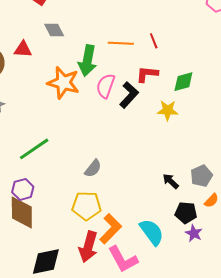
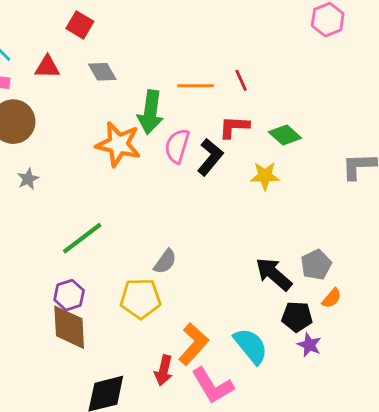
red triangle: (23, 49) -> (47, 67), moved
green diamond: (183, 82) -> (285, 135), turned 60
black arrow: (171, 181) -> (274, 274), size x1.6
yellow pentagon: (87, 206) -> (141, 299), moved
red arrow: (88, 247) -> (164, 370), size x0.7

